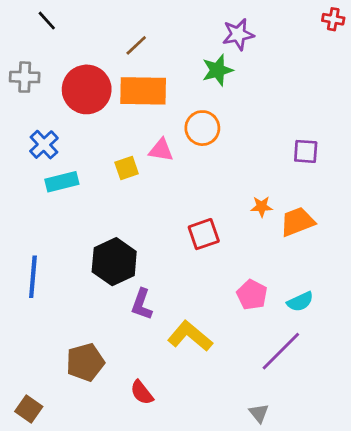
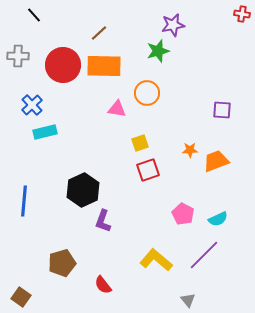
yellow square: (127, 168) -> (140, 143), moved
yellow L-shape: (190, 336) -> (156, 260), moved

